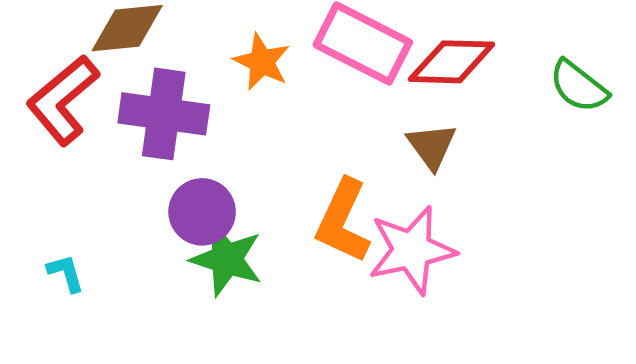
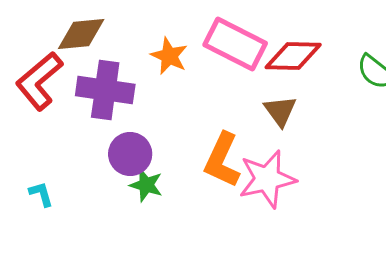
green star: (227, 259) -> (146, 185), size x0.7

